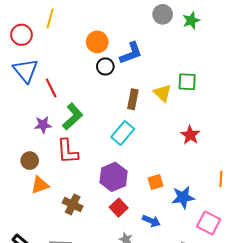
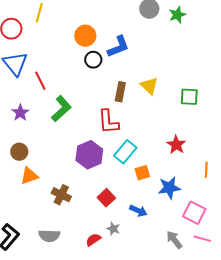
green square: (187, 82) -> (189, 97), moved
purple star: (43, 125) -> (20, 113), moved, turned -30
cyan rectangle: (123, 133) -> (125, 152), moved
red star: (190, 135) -> (176, 145), moved
red L-shape: (67, 151) -> (108, 122), moved
purple hexagon: (114, 177) -> (89, 155), moved

